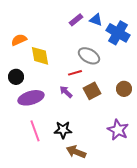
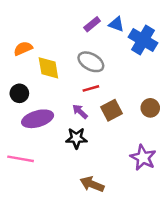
gray ellipse: (89, 56) -> (91, 62), moved
black star: (63, 130) -> (76, 138), moved
pink line: (35, 131) -> (21, 159), moved, turned -60

